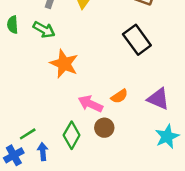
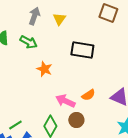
black rectangle: (137, 40) -> (82, 50), moved, turned -45
orange star: (64, 64) -> (44, 69), size x0.7

